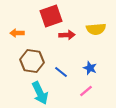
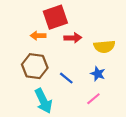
yellow semicircle: (96, 29) -> (104, 47), moved
orange arrow: (17, 33) -> (38, 36), moved

